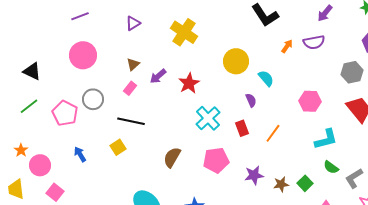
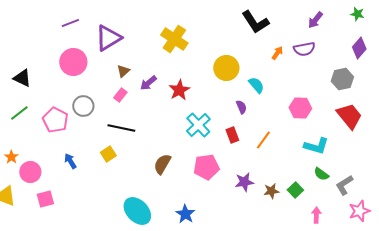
purple triangle: (133, 23) -> (108, 38), moved, size x1.8
cyan L-shape: (326, 139) -> (316, 146), turned 30
pink square: (55, 192) -> (45, 199), turned 36

